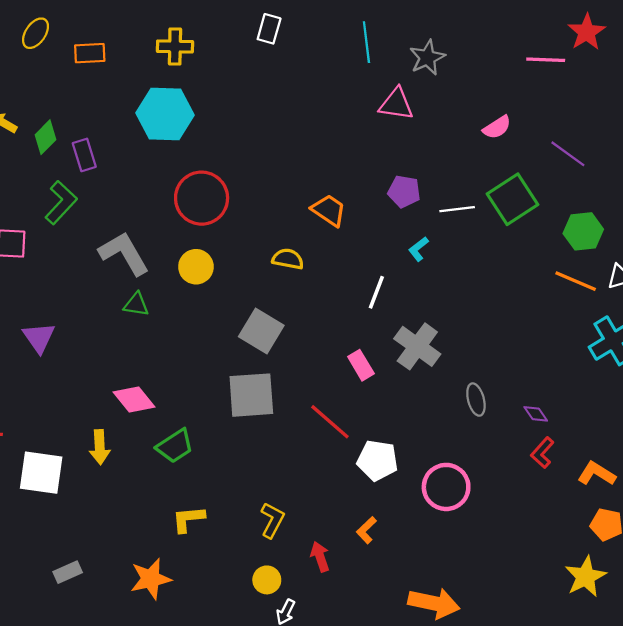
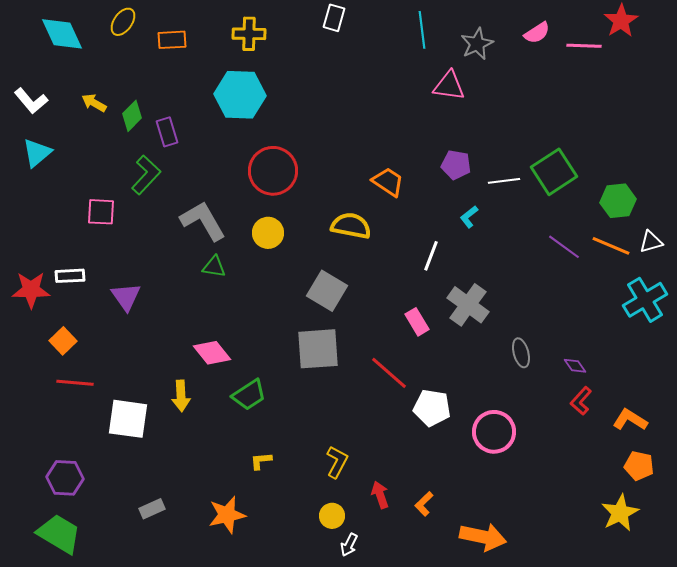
pink semicircle: (497, 127) -> (537, 33), moved
purple line: (568, 154) -> (564, 247), moved
yellow semicircle: (288, 259) -> (351, 226), size x1.4
yellow L-shape: (188, 519) -> (261, 461), size x0.7
orange L-shape: (366, 530) -> (424, 504), moved

